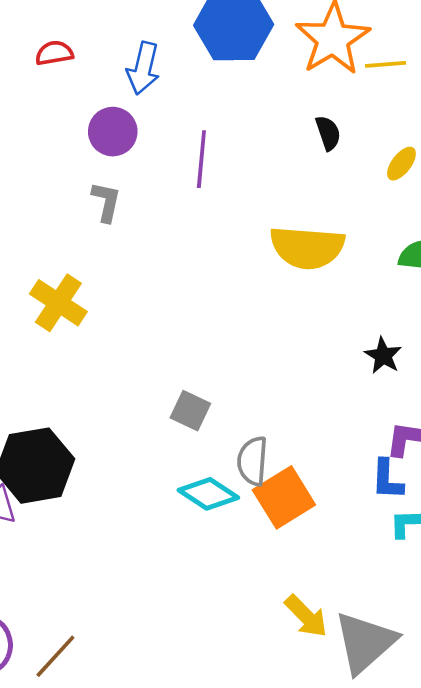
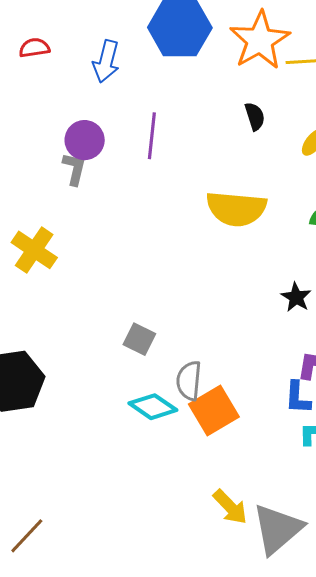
purple circle: (113, 132) -> (85, 140), moved

